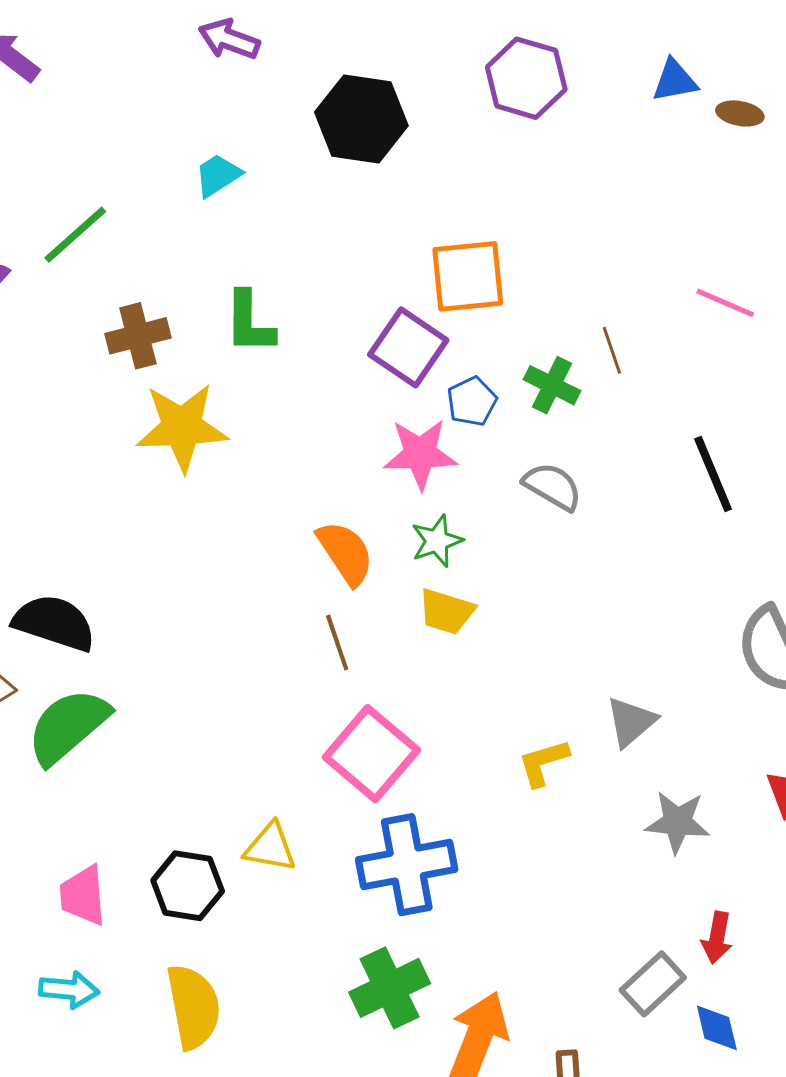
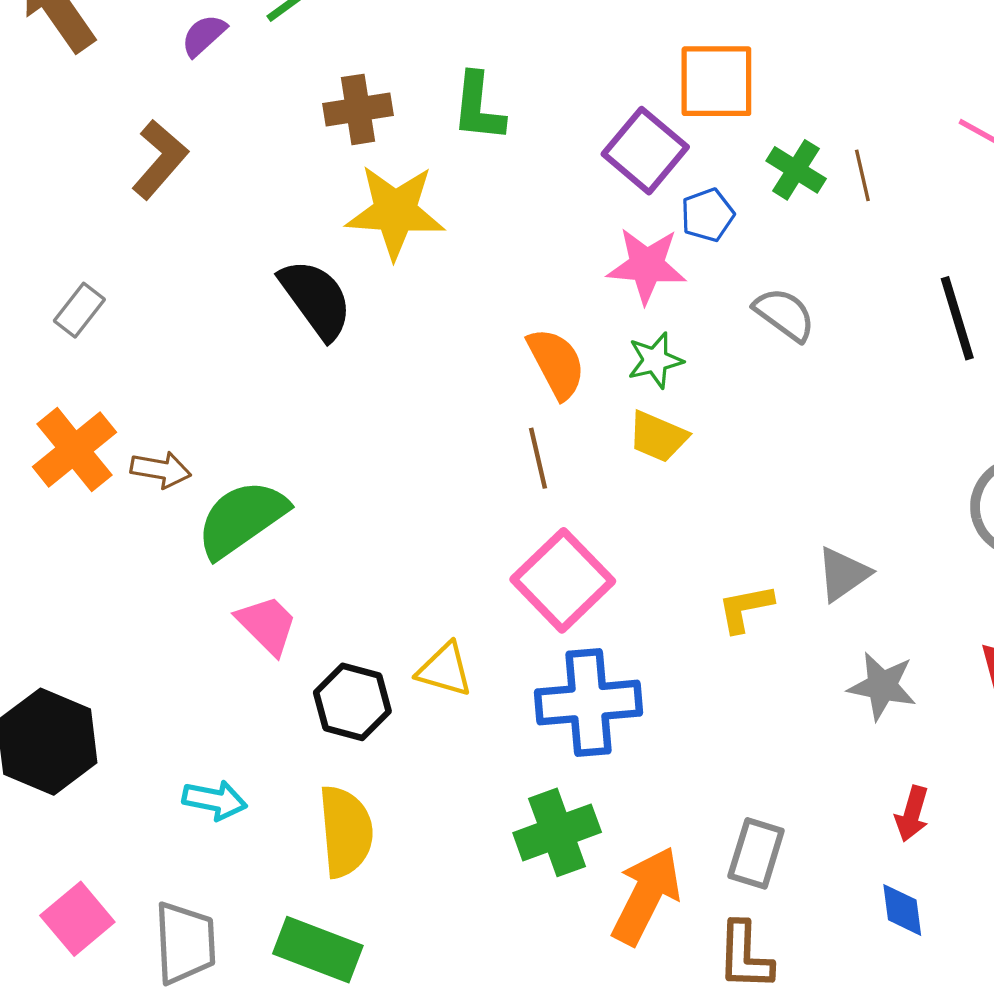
green cross: (552, 385) -> (796, 170), moved
black semicircle: (54, 623) -> (316, 299), moved, turned 30
pink trapezoid: (83, 896) -> (267, 625), moved, turned 134
gray rectangle: (653, 984) -> (756, 853), moved, turned -36

